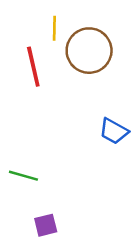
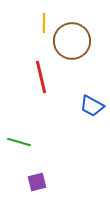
red line: (33, 67) -> (41, 77), moved

